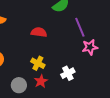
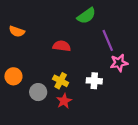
white cross: (68, 73) -> (94, 81), moved, turned 32
gray circle: (19, 85) -> (38, 92), moved

